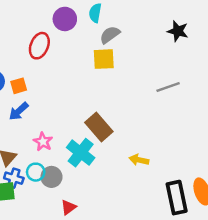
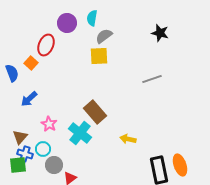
orange square: (19, 86) -> (31, 63), moved, turned -32
gray circle: (51, 177) -> (54, 165), moved

